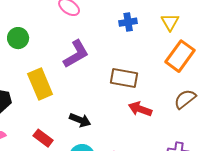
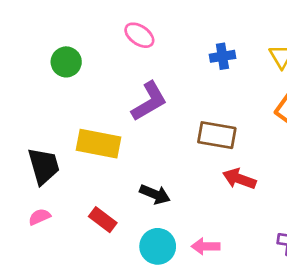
green circle: (18, 38) -> (66, 62), moved
yellow rectangle: (40, 84) -> (99, 144), turned -56

